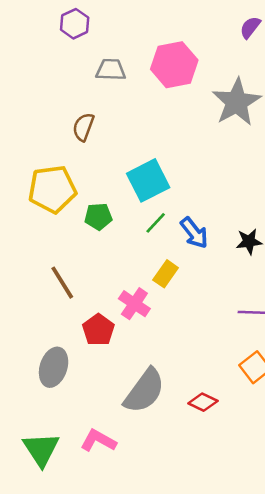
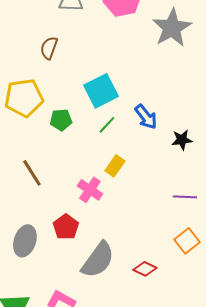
blue arrow: (194, 233) -> (146, 117), moved
red pentagon: (98, 330) -> (66, 227), moved

